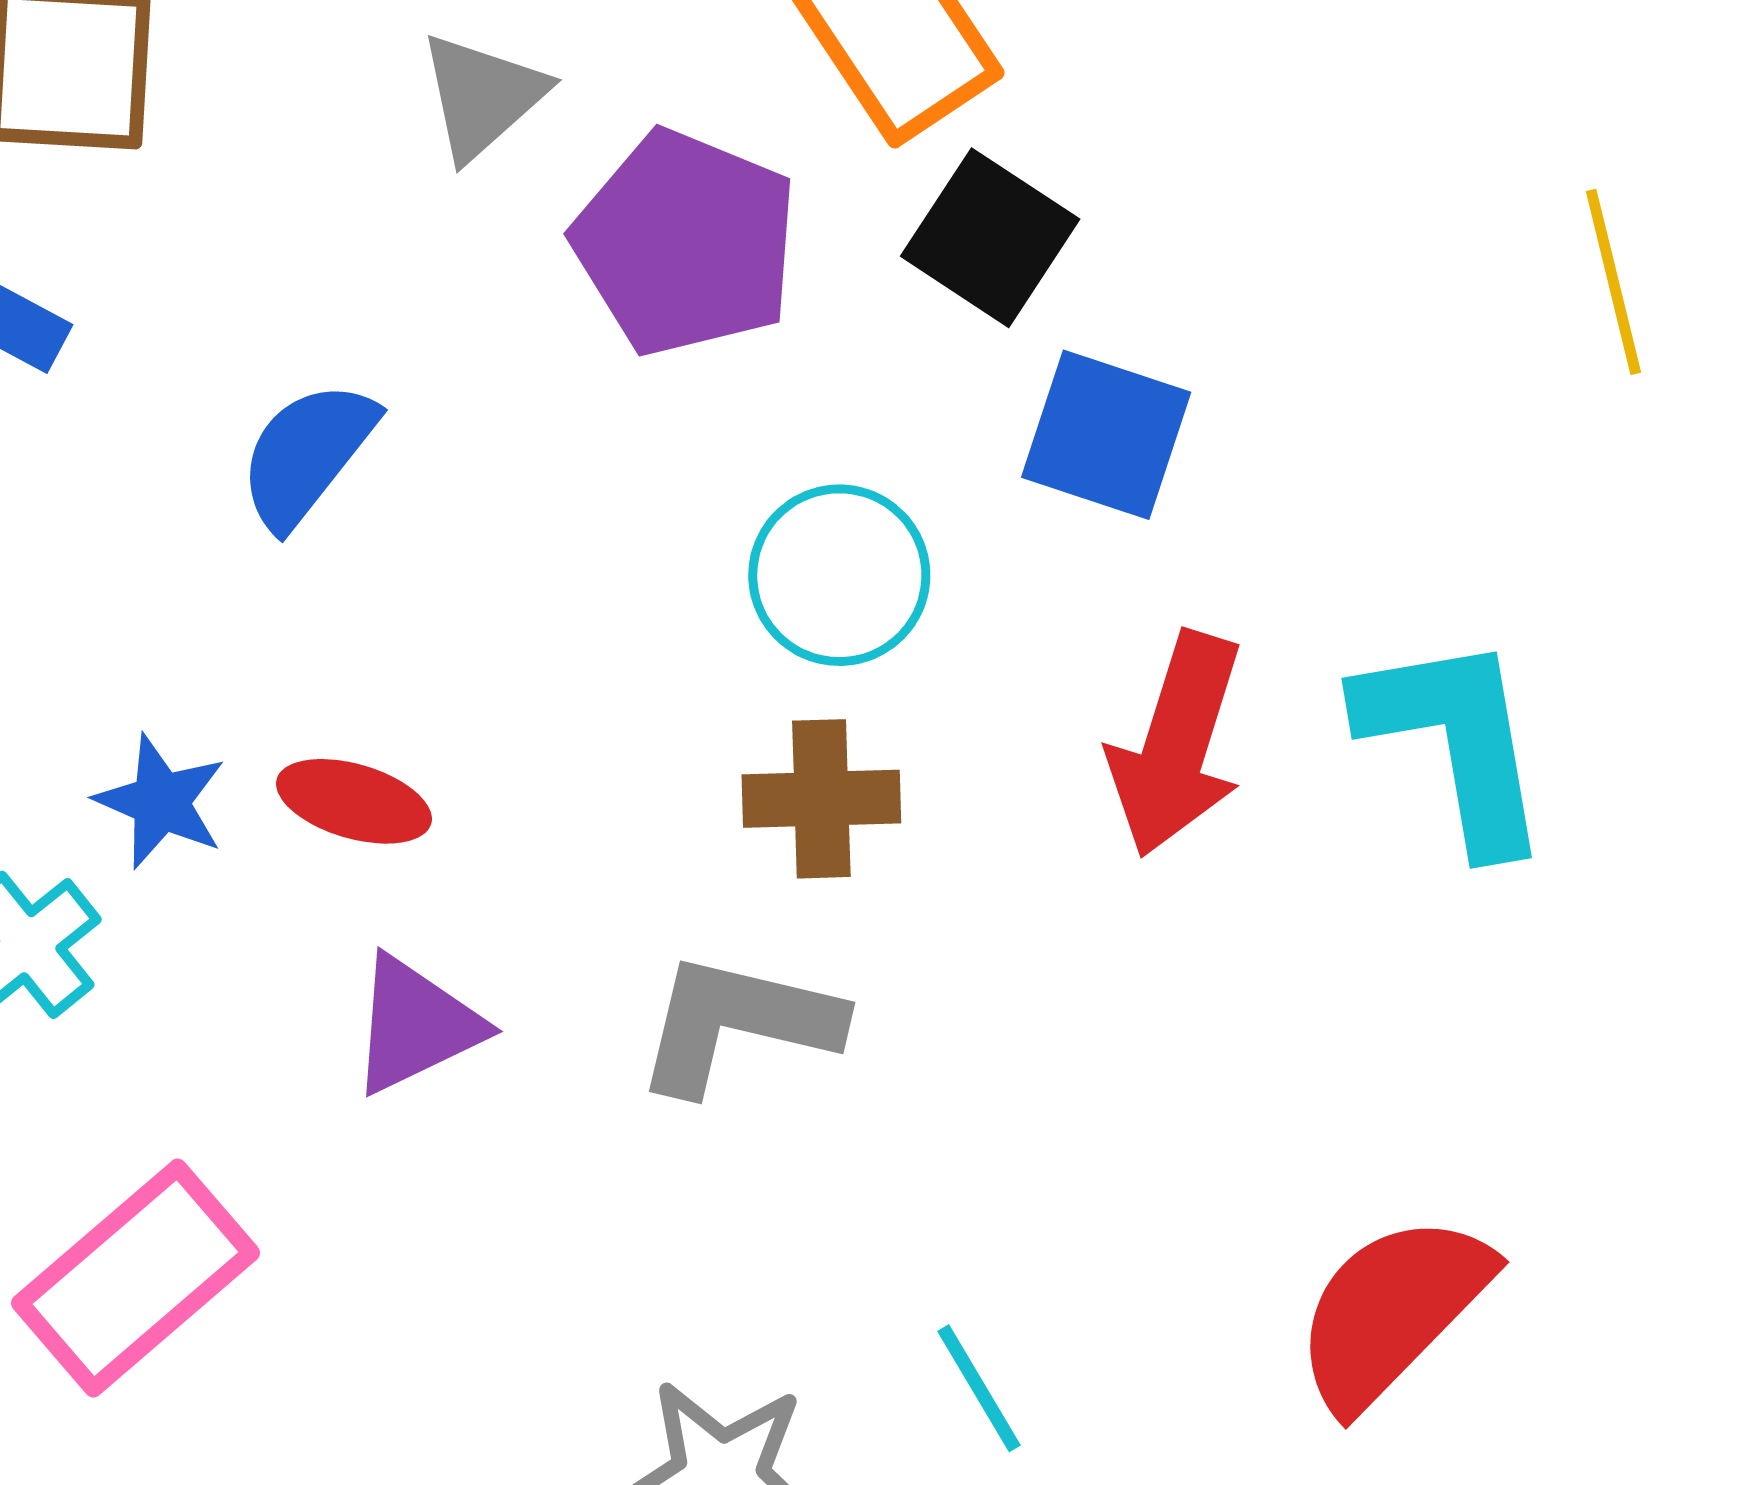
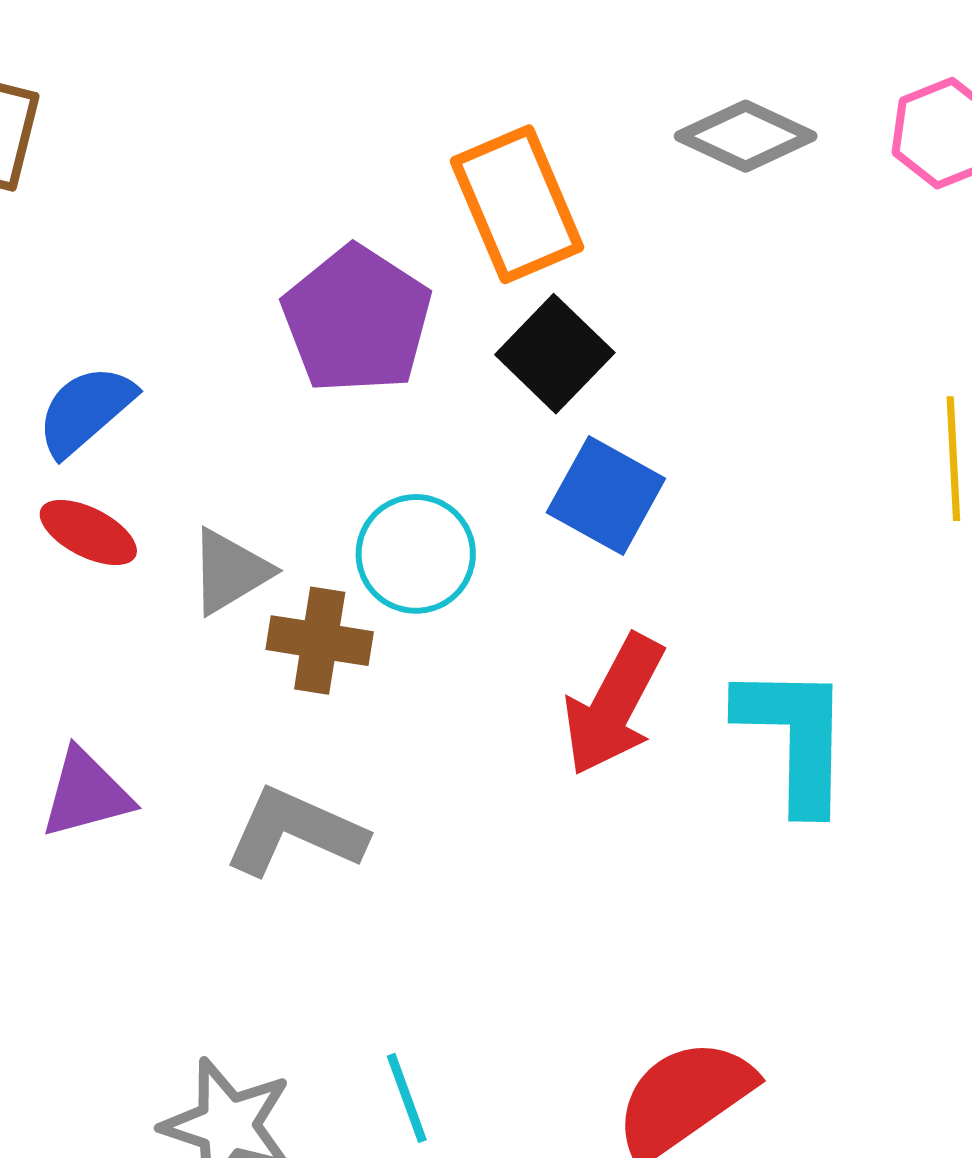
gray triangle: (482, 96) -> (230, 571), moved
brown cross: (821, 799) -> (320, 641), moved
red ellipse: (354, 801) -> (88, 532), moved

